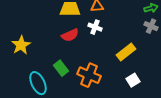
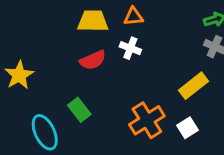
yellow rectangle: (126, 52) -> (194, 86), moved
orange cross: (89, 75) -> (147, 120), moved, turned 35

